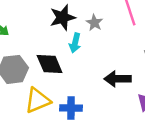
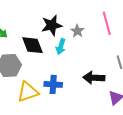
black diamond: (50, 64) -> (32, 45), moved
blue cross: (71, 108) -> (53, 84), moved

